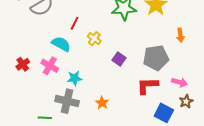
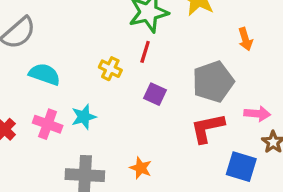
red line: (75, 23) -> (145, 52), moved
cyan semicircle: (61, 44) -> (45, 74), moved
cyan star: (75, 78) -> (84, 117), moved

